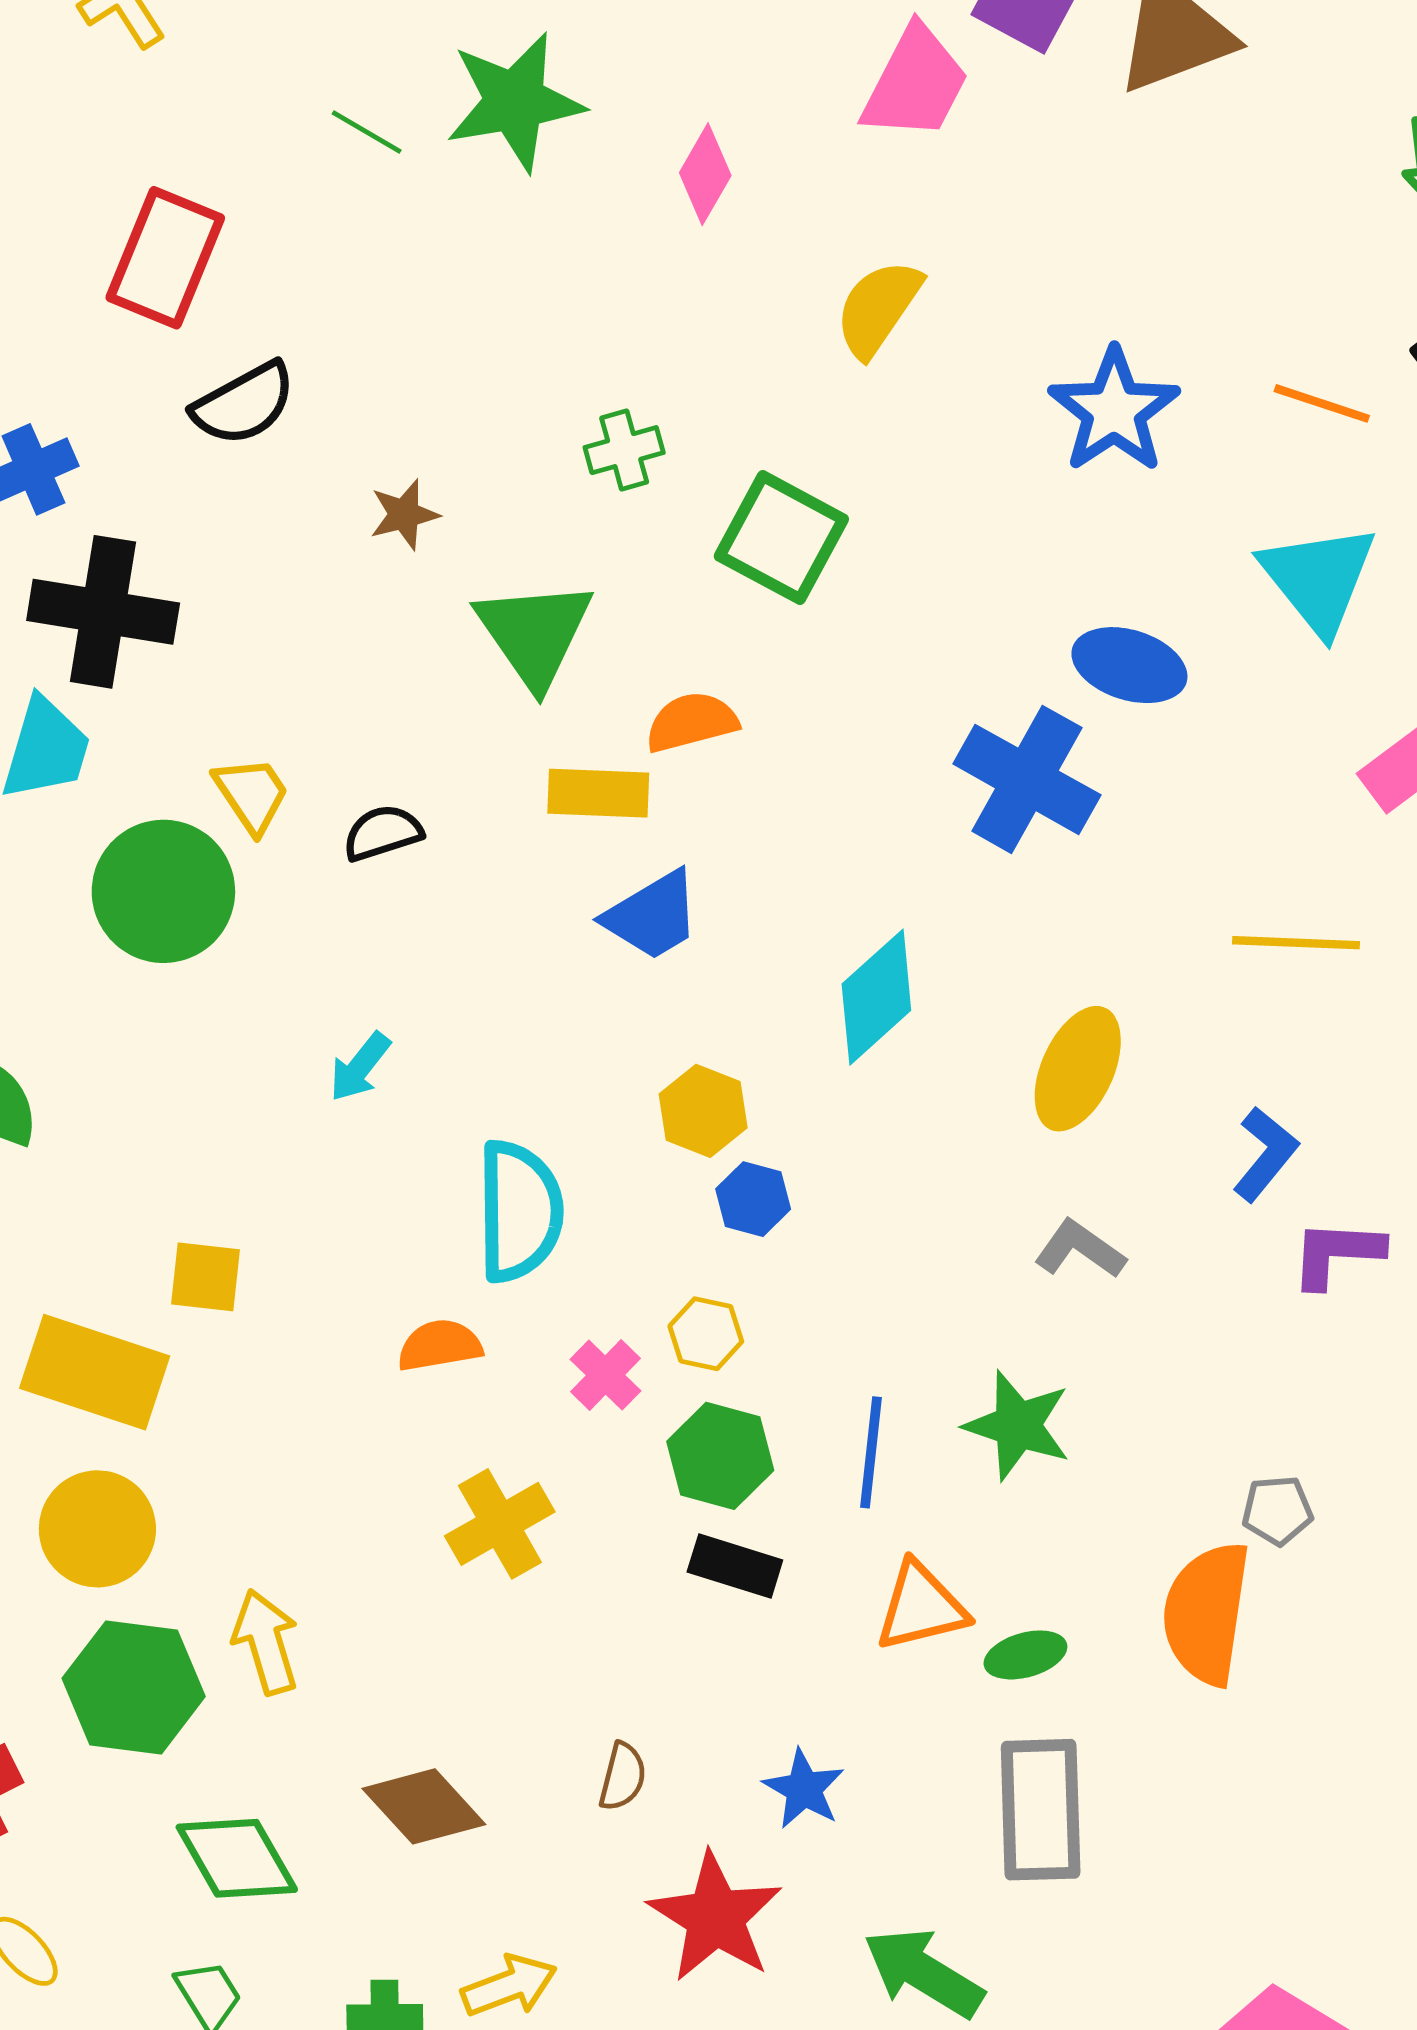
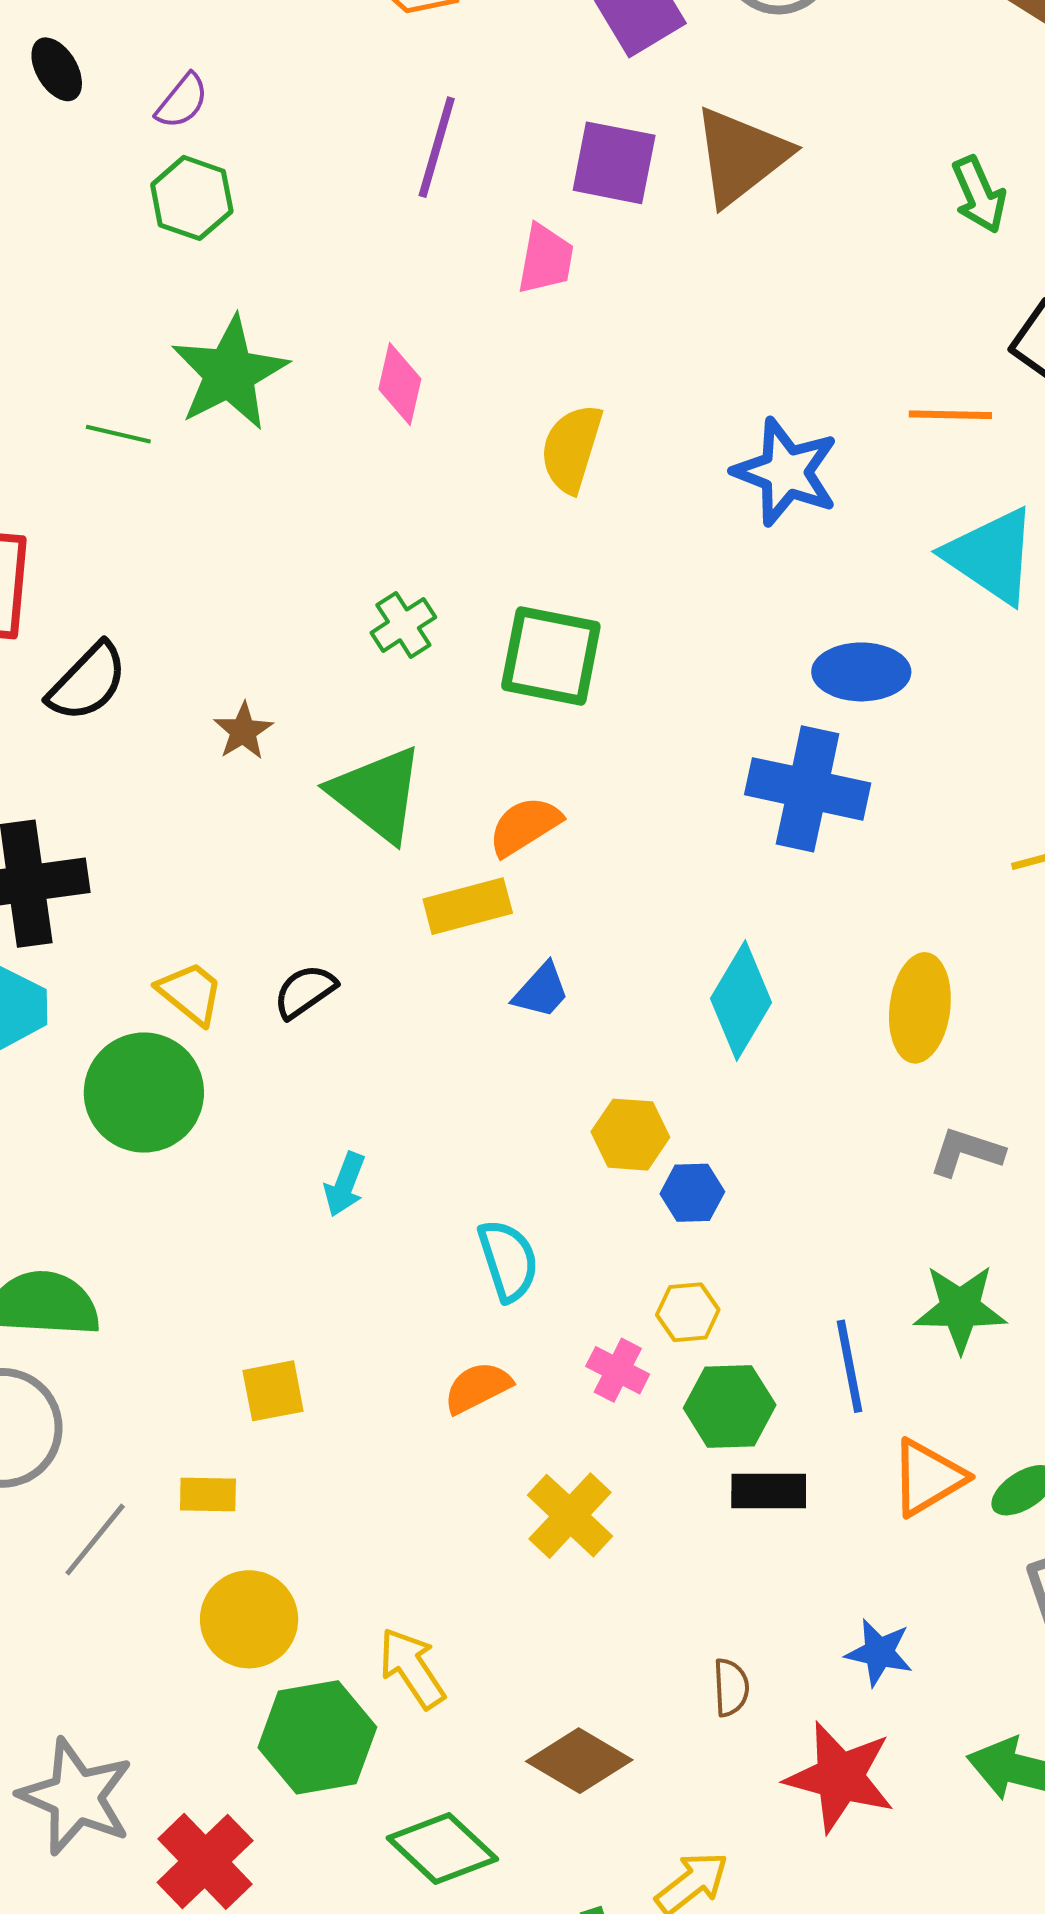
pink trapezoid: (915, 83) -> (546, 259), size x0.7
blue trapezoid: (652, 916) -> (541, 991), size x0.7
cyan semicircle: (519, 1211) -> (508, 1260), size x0.7
yellow rectangle: (95, 1372) -> (208, 1495), size x0.5

